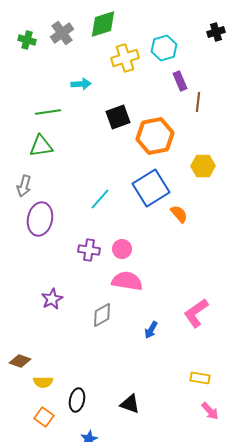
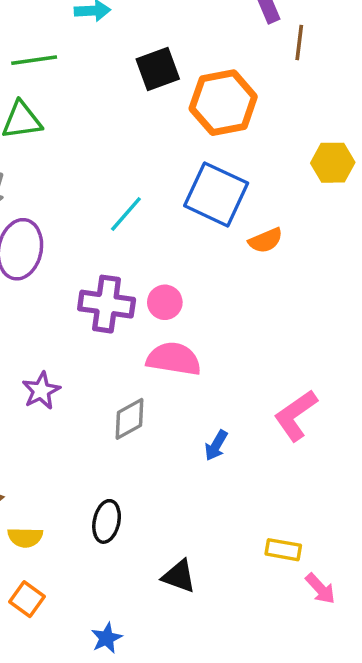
yellow hexagon: (203, 166) -> (333, 163), moved
blue square: (151, 188) -> (216, 194), turned -33
orange semicircle: (179, 214) -> (266, 240), turned 108
purple cross: (89, 250) -> (107, 304), size x1.4
yellow rectangle: (200, 378) -> (283, 550), moved
black ellipse: (77, 400) -> (107, 521), moved

